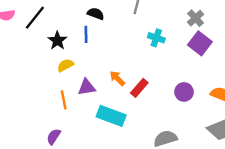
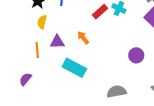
yellow semicircle: (65, 65) -> (42, 22), turned -56
red rectangle: (139, 88) -> (100, 12), moved

